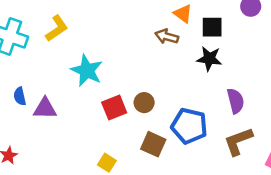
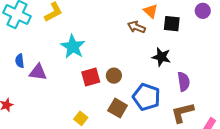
black star: (209, 59) -> (161, 57), moved

